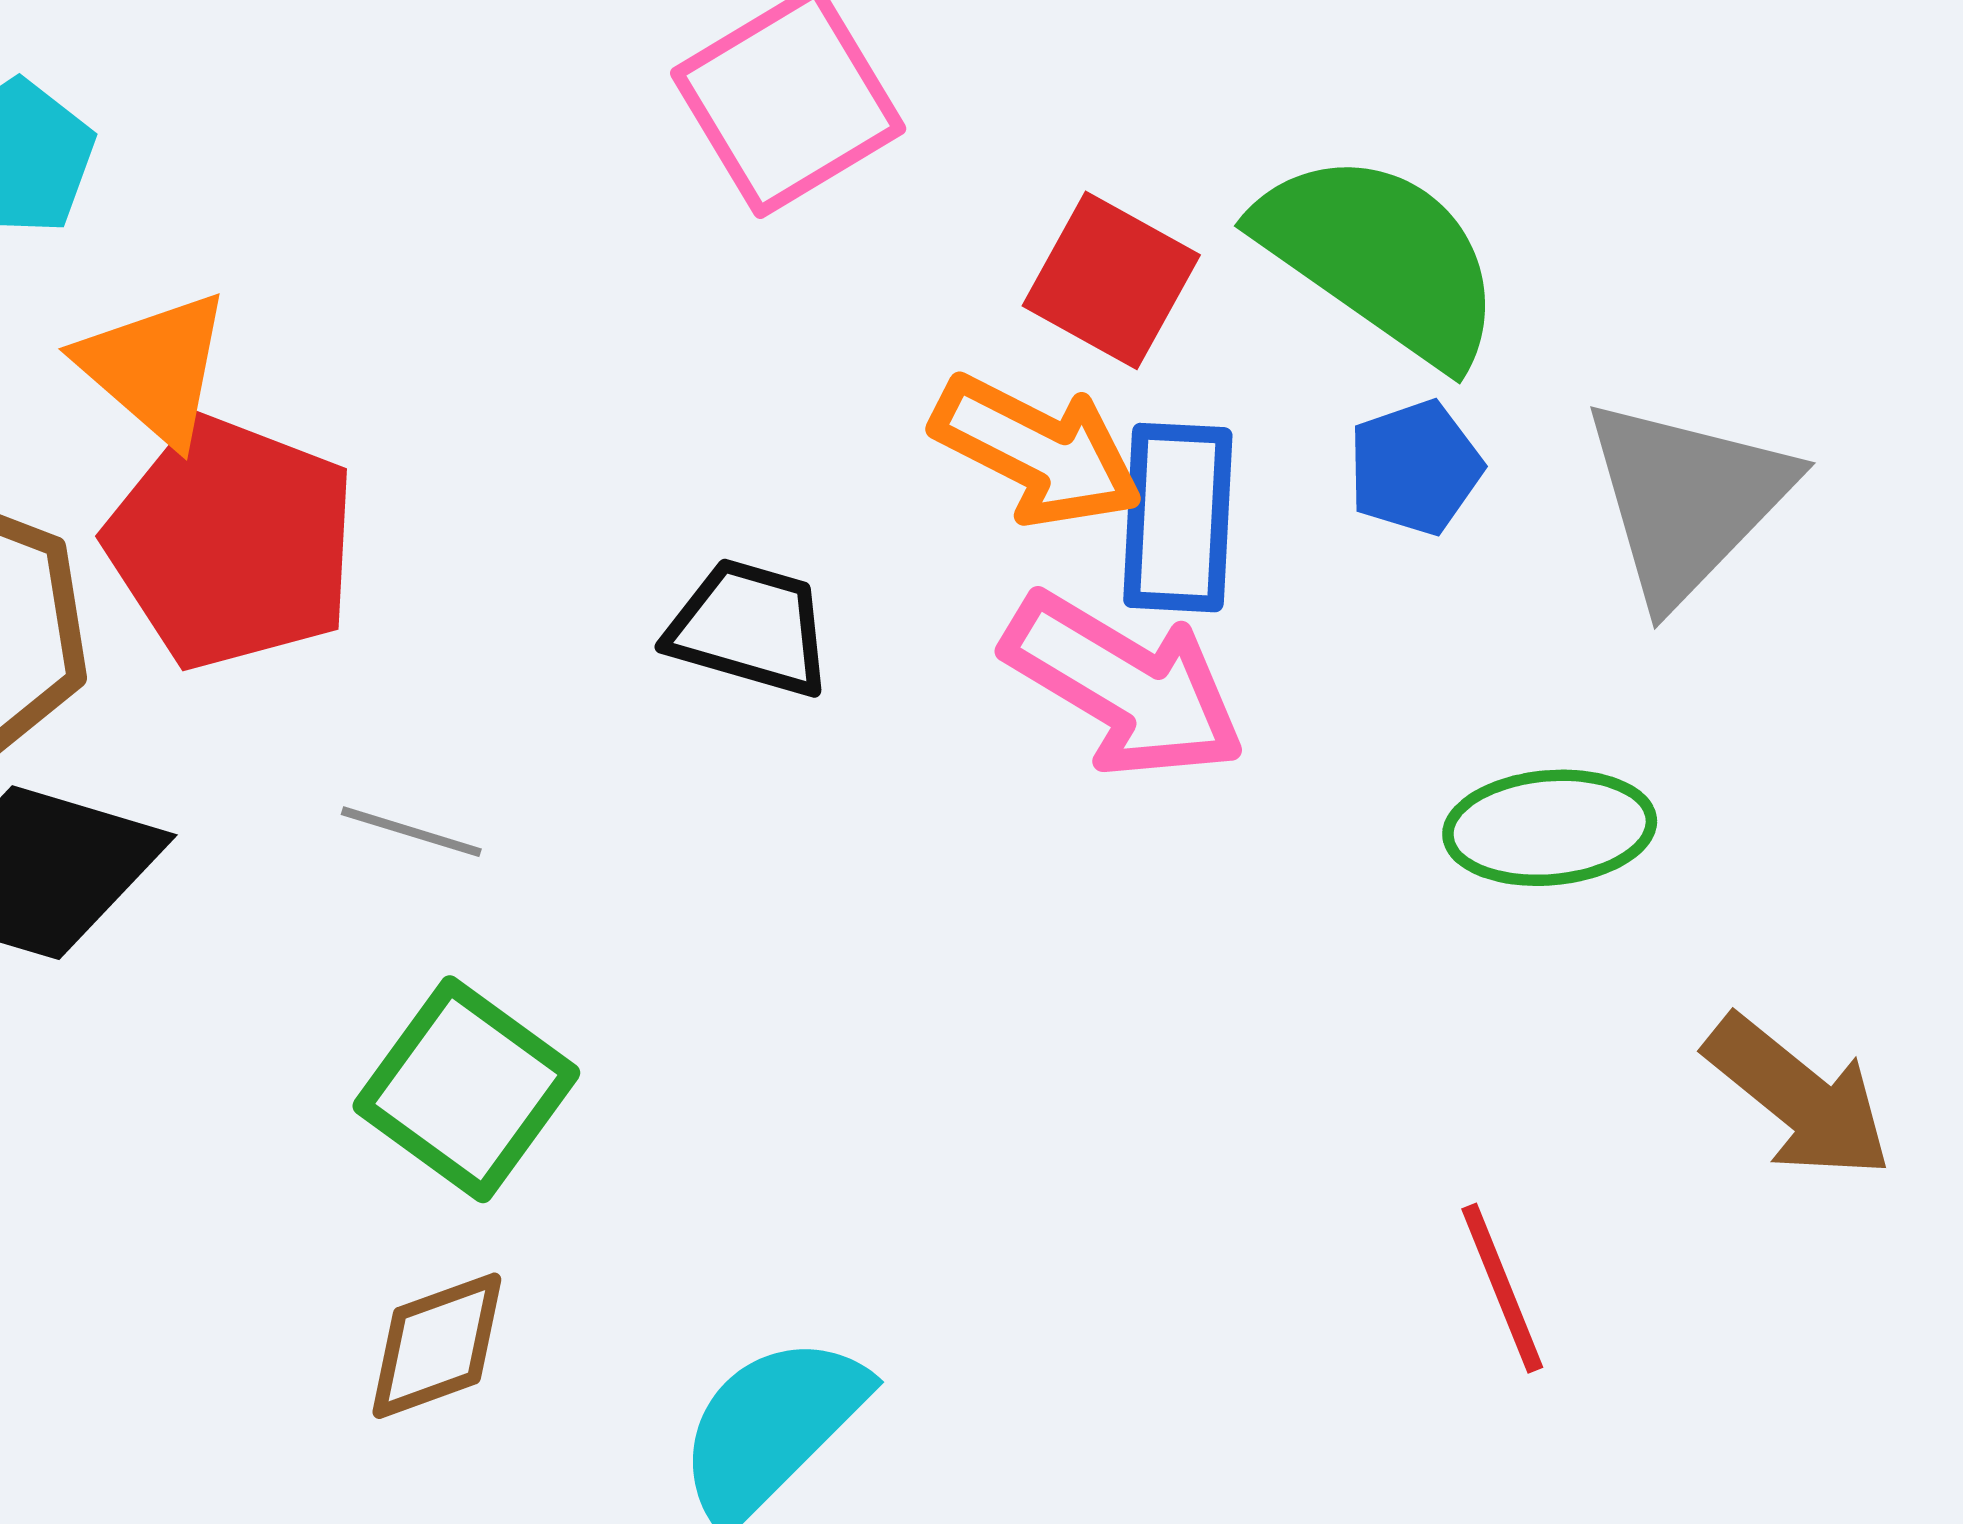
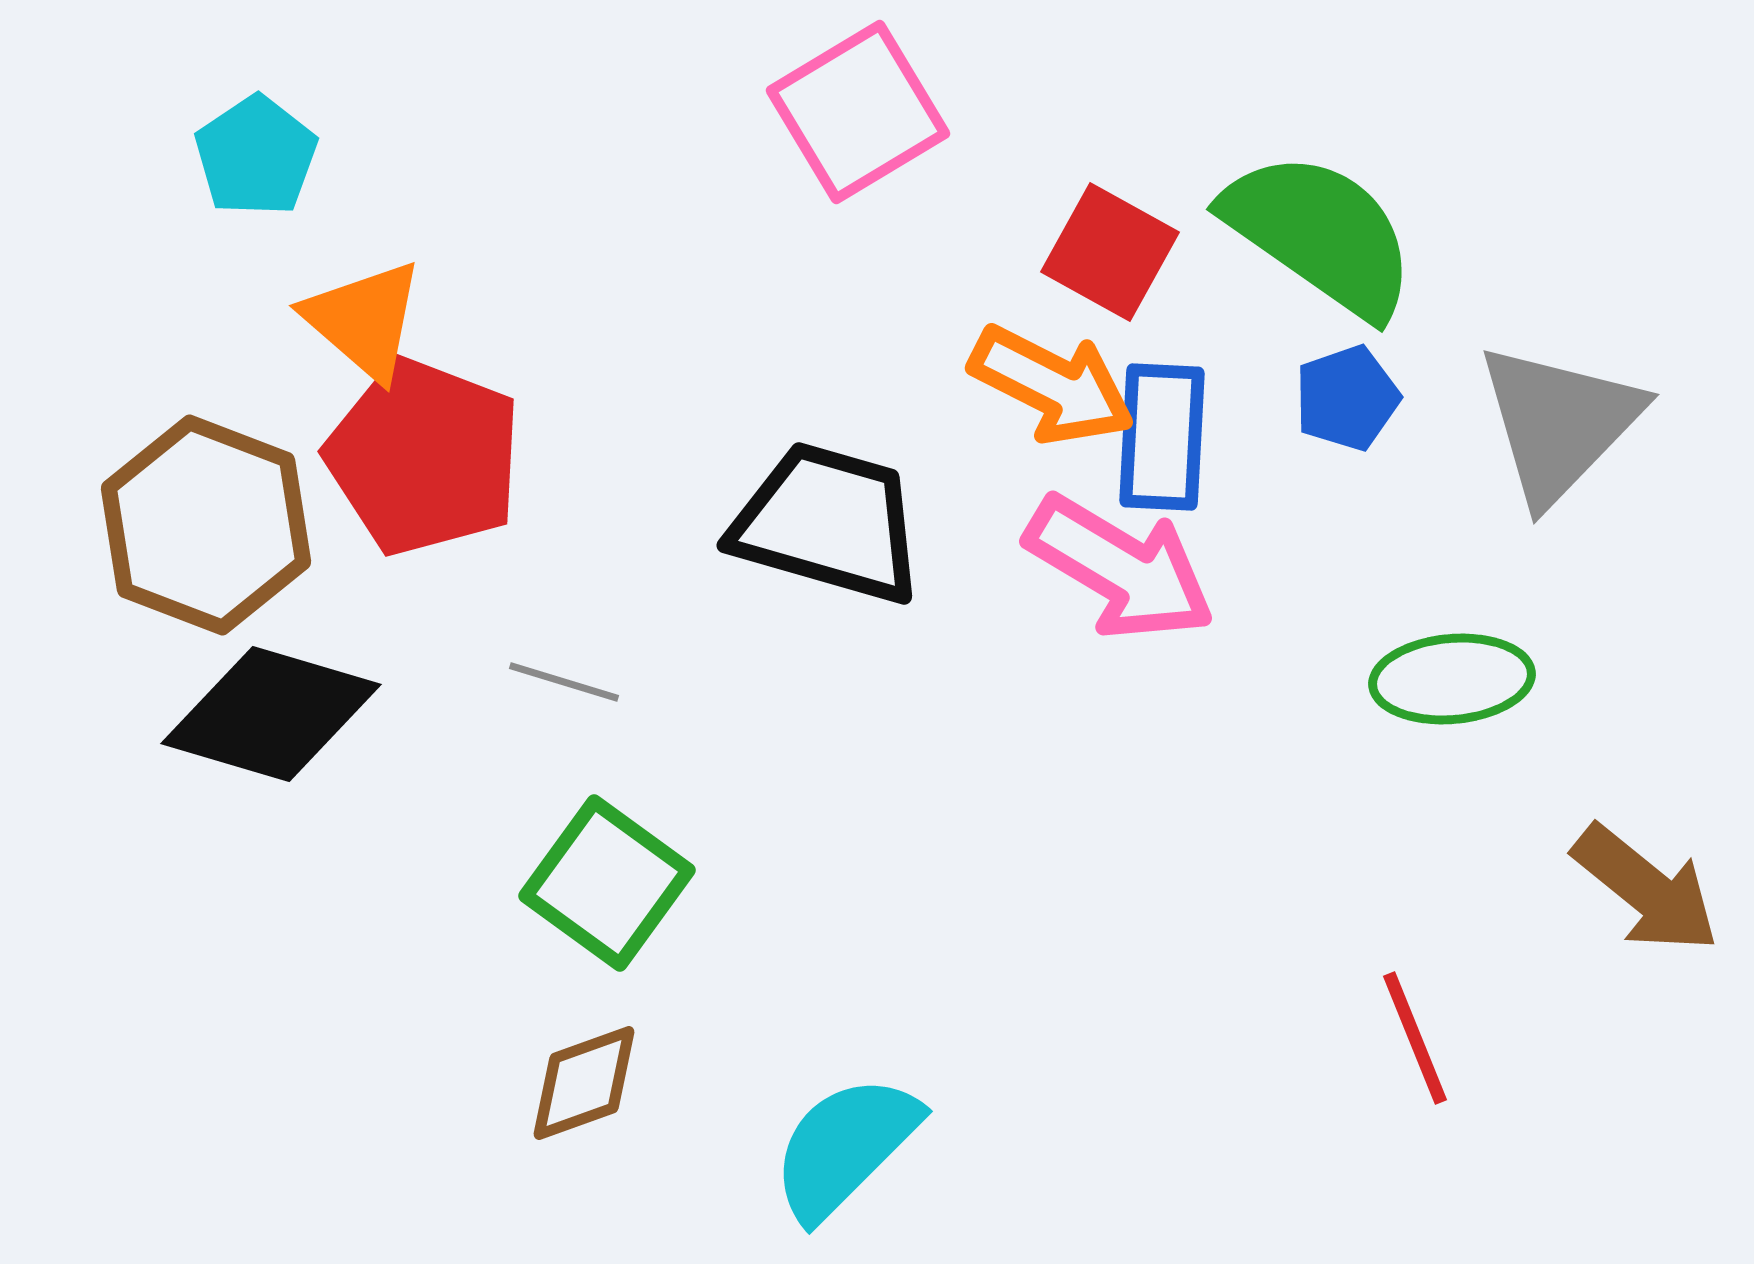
black trapezoid: (750, 628) -> (828, 523), size x1.5

